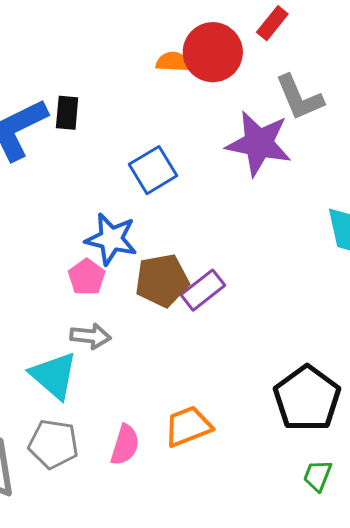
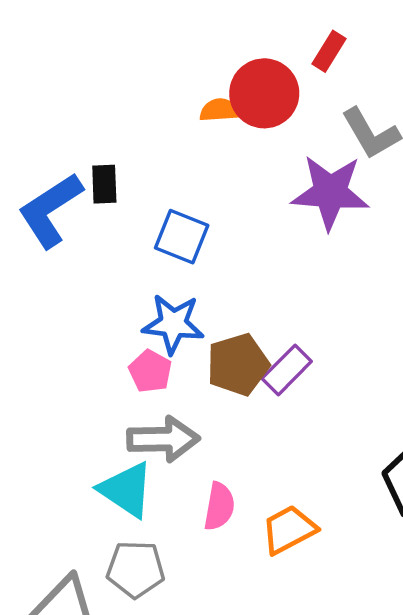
blue square: (153, 170) -> (182, 237), moved, turned -30
gray arrow: (91, 336) -> (163, 439), size x1.5
pink semicircle: (125, 445) -> (219, 506), moved

